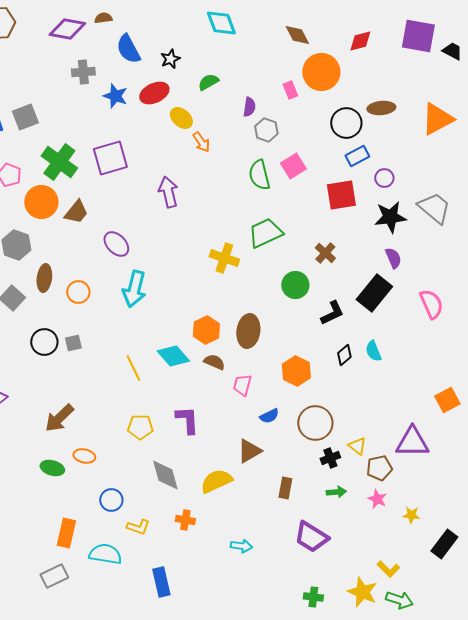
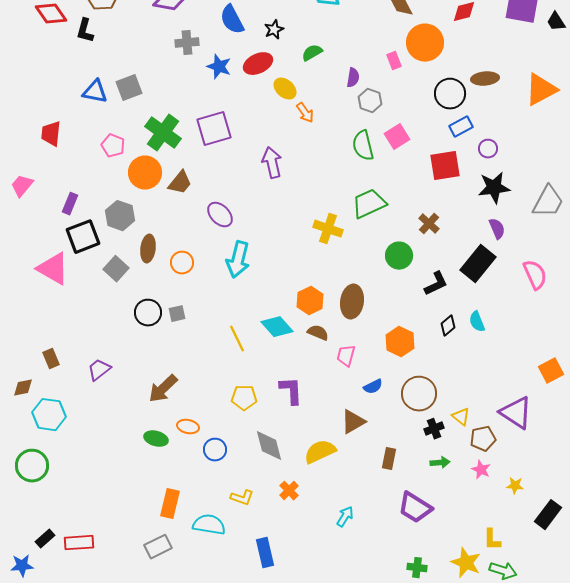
black trapezoid: (452, 51) -> (556, 22), turned -150
gray trapezoid: (434, 208) -> (548, 202), moved, turned 78
purple triangle: (412, 442) -> (516, 413), turned 33
blue circle: (111, 500) -> (215, 450), moved
orange cross: (185, 520) -> (289, 491), turned 36
cyan arrow: (241, 546) -> (345, 517), turned -65
yellow L-shape: (388, 569) -> (492, 540), turned 45

